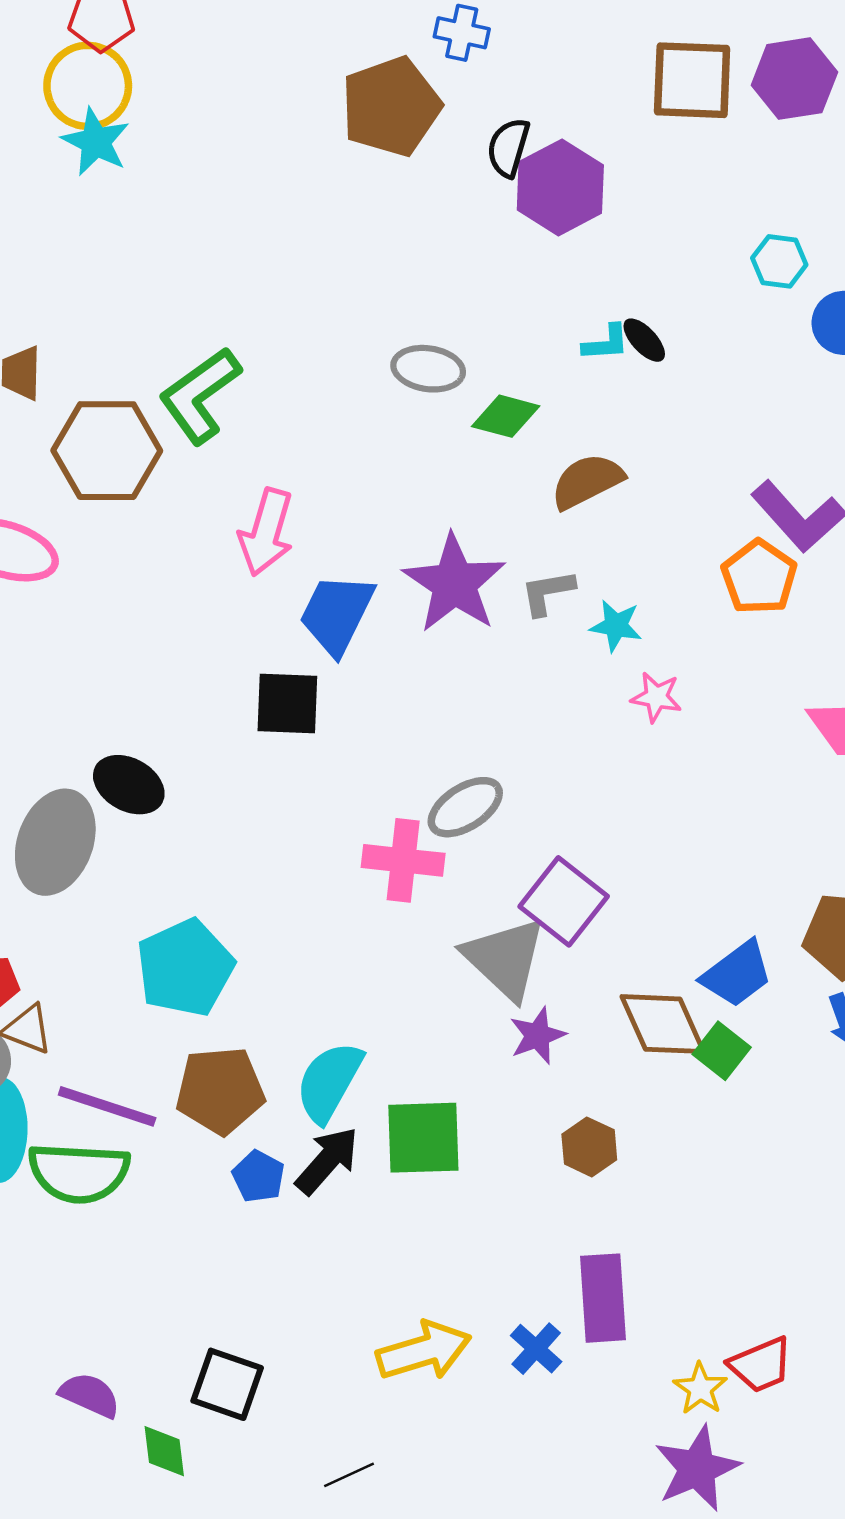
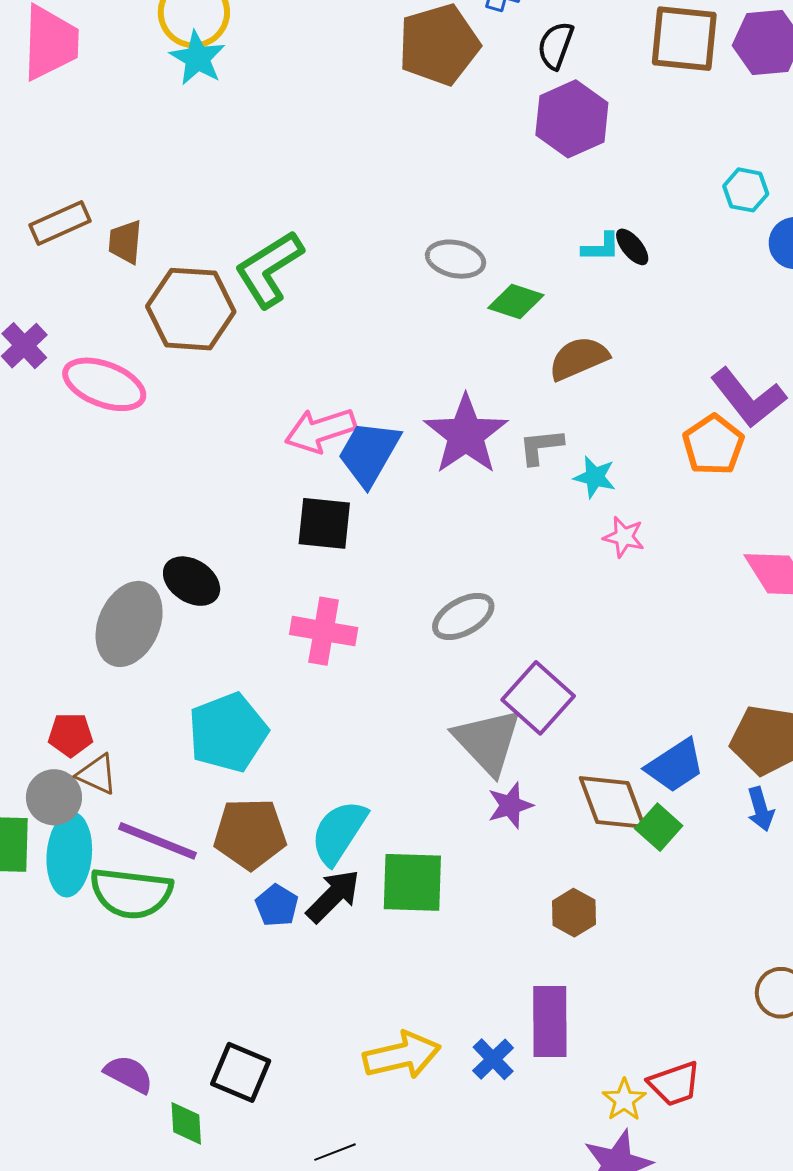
black semicircle: (508, 148) -> (556, 45), moved
pink arrow: (266, 532) -> (320, 430), moved, turned 52
pink cross: (403, 860) -> (324, 631), moved
brown hexagon: (589, 1147) -> (574, 913), moved

